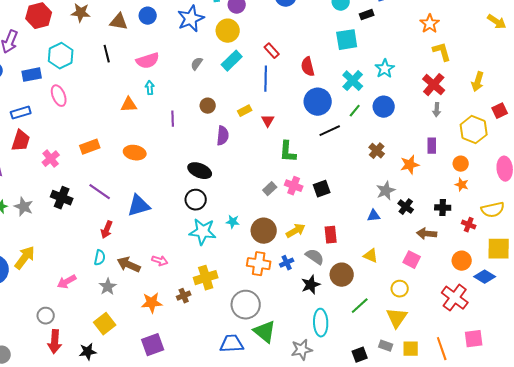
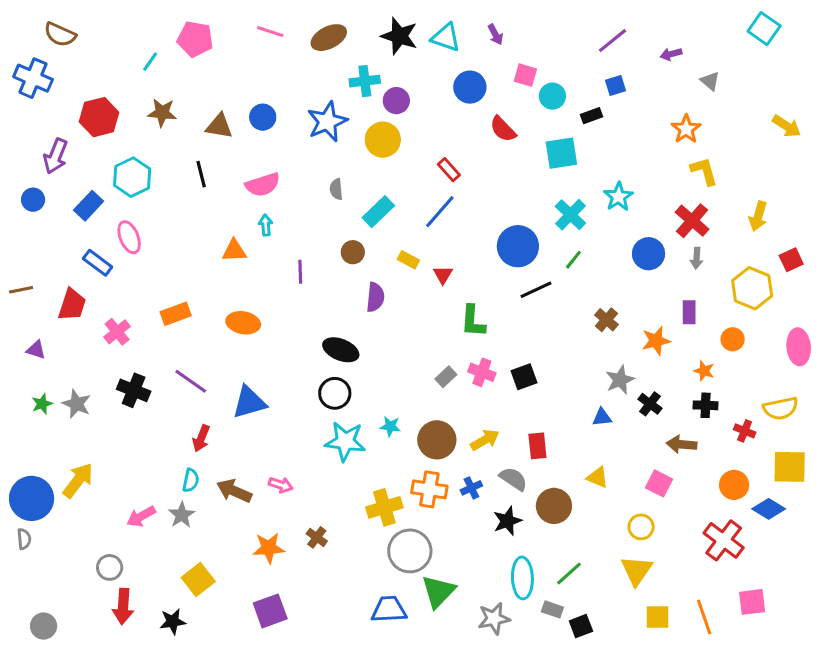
cyan rectangle: (232, 61) -> (378, 212), moved
gray semicircle: (197, 64) -> (336, 189), turned -40
red semicircle: (308, 67) -> (503, 129), moved, turned -30
blue rectangle: (32, 75) -> (89, 206), turned -36
blue line: (266, 79) -> (440, 212), turned 40
blue circle: (384, 107) -> (649, 254), moved
yellow rectangle: (245, 111) -> (408, 260), turned 56
blue rectangle: (21, 113) -> (98, 263), moved, turned 54
orange star: (462, 185) -> (704, 371), moved
yellow cross: (206, 278) -> (384, 507), moved
gray star: (108, 287) -> (182, 515), moved
brown cross: (184, 296) -> (317, 537), turned -32
green line: (360, 306) -> (569, 573), moved
green triangle: (265, 332) -> (438, 591), turned 35
gray rectangle: (386, 346) -> (552, 609), moved

